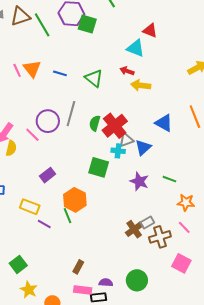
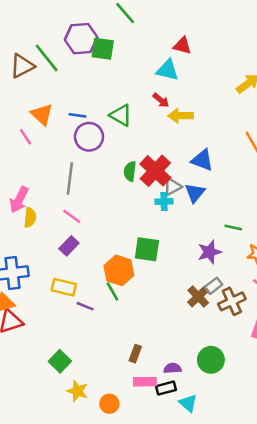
brown triangle: (20, 16) -> (22, 66), moved
pink line: (17, 70) -> (25, 137), moved
red arrow: (127, 71) -> (161, 100), turned -152
gray line: (71, 114) -> (70, 178), moved
purple circle: (48, 121) -> (89, 137), moved
blue triangle: (164, 123) -> (202, 160), moved
pink line: (32, 135) -> (72, 216), moved
green square: (99, 167) -> (147, 249), moved
purple rectangle: (47, 175) -> (69, 246), moved
purple star: (139, 181) -> (209, 252), moved, turned -30

